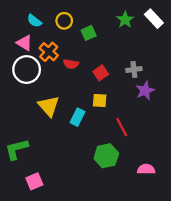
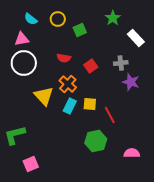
white rectangle: (154, 19) -> (136, 38), moved
pink triangle: (24, 43) -> (22, 39), turned -42
orange cross: (49, 52) -> (68, 84), moved
purple star: (145, 91) -> (131, 82), turned -30
yellow square: (100, 100) -> (90, 104), moved

